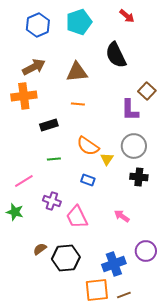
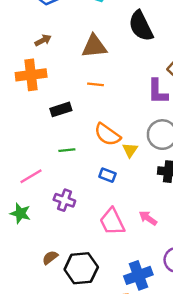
brown arrow: (34, 67) -> (43, 40), size x0.6
pink trapezoid: (77, 217) -> (112, 222), moved

